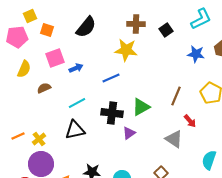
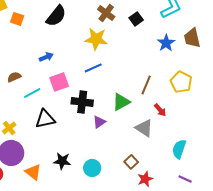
brown cross: (136, 24) -> (106, 13), turned 36
blue star: (196, 54) -> (166, 43), turned 30
pink square: (55, 58) -> (59, 82), moved
blue line: (111, 78) -> (93, 68), moved
cyan line: (77, 103) -> (32, 93), moved
green triangle: (141, 107) -> (121, 102), moved

